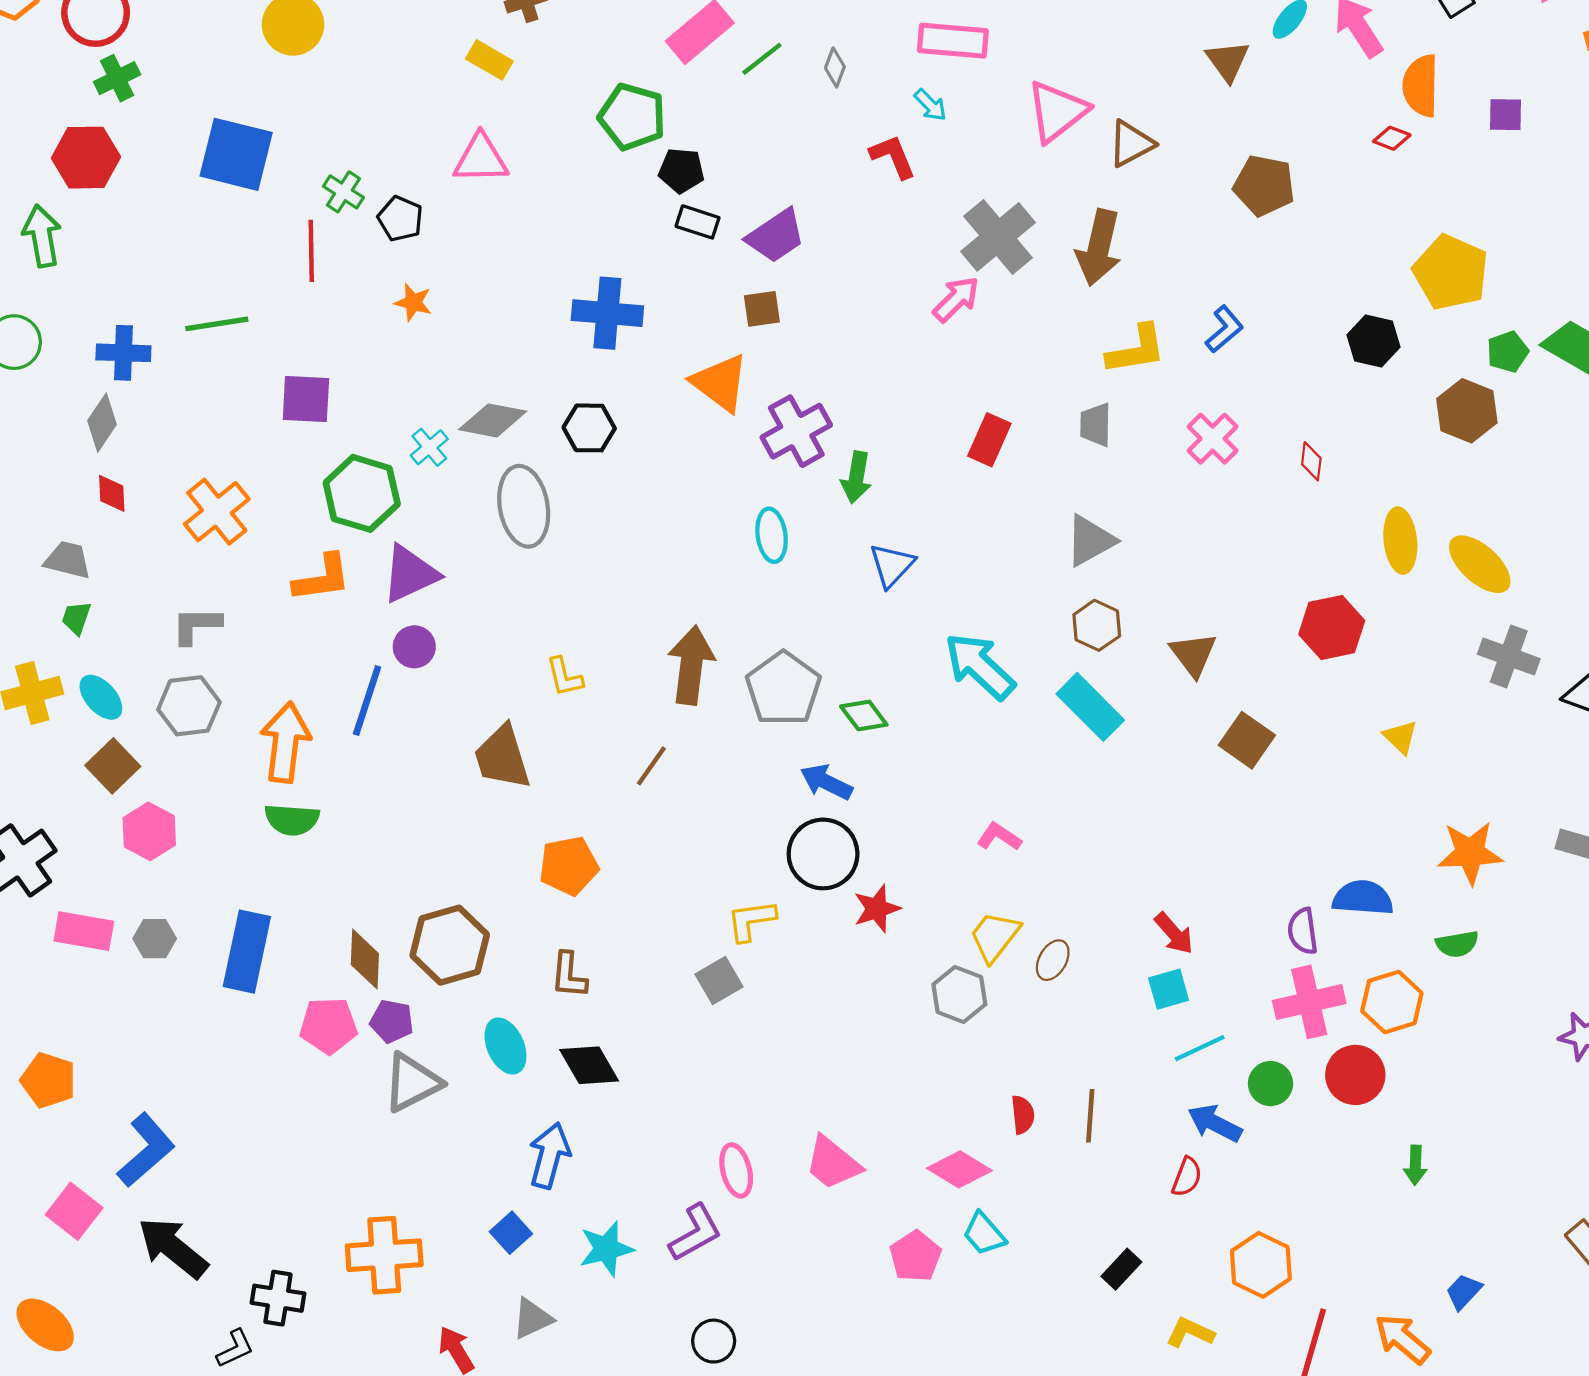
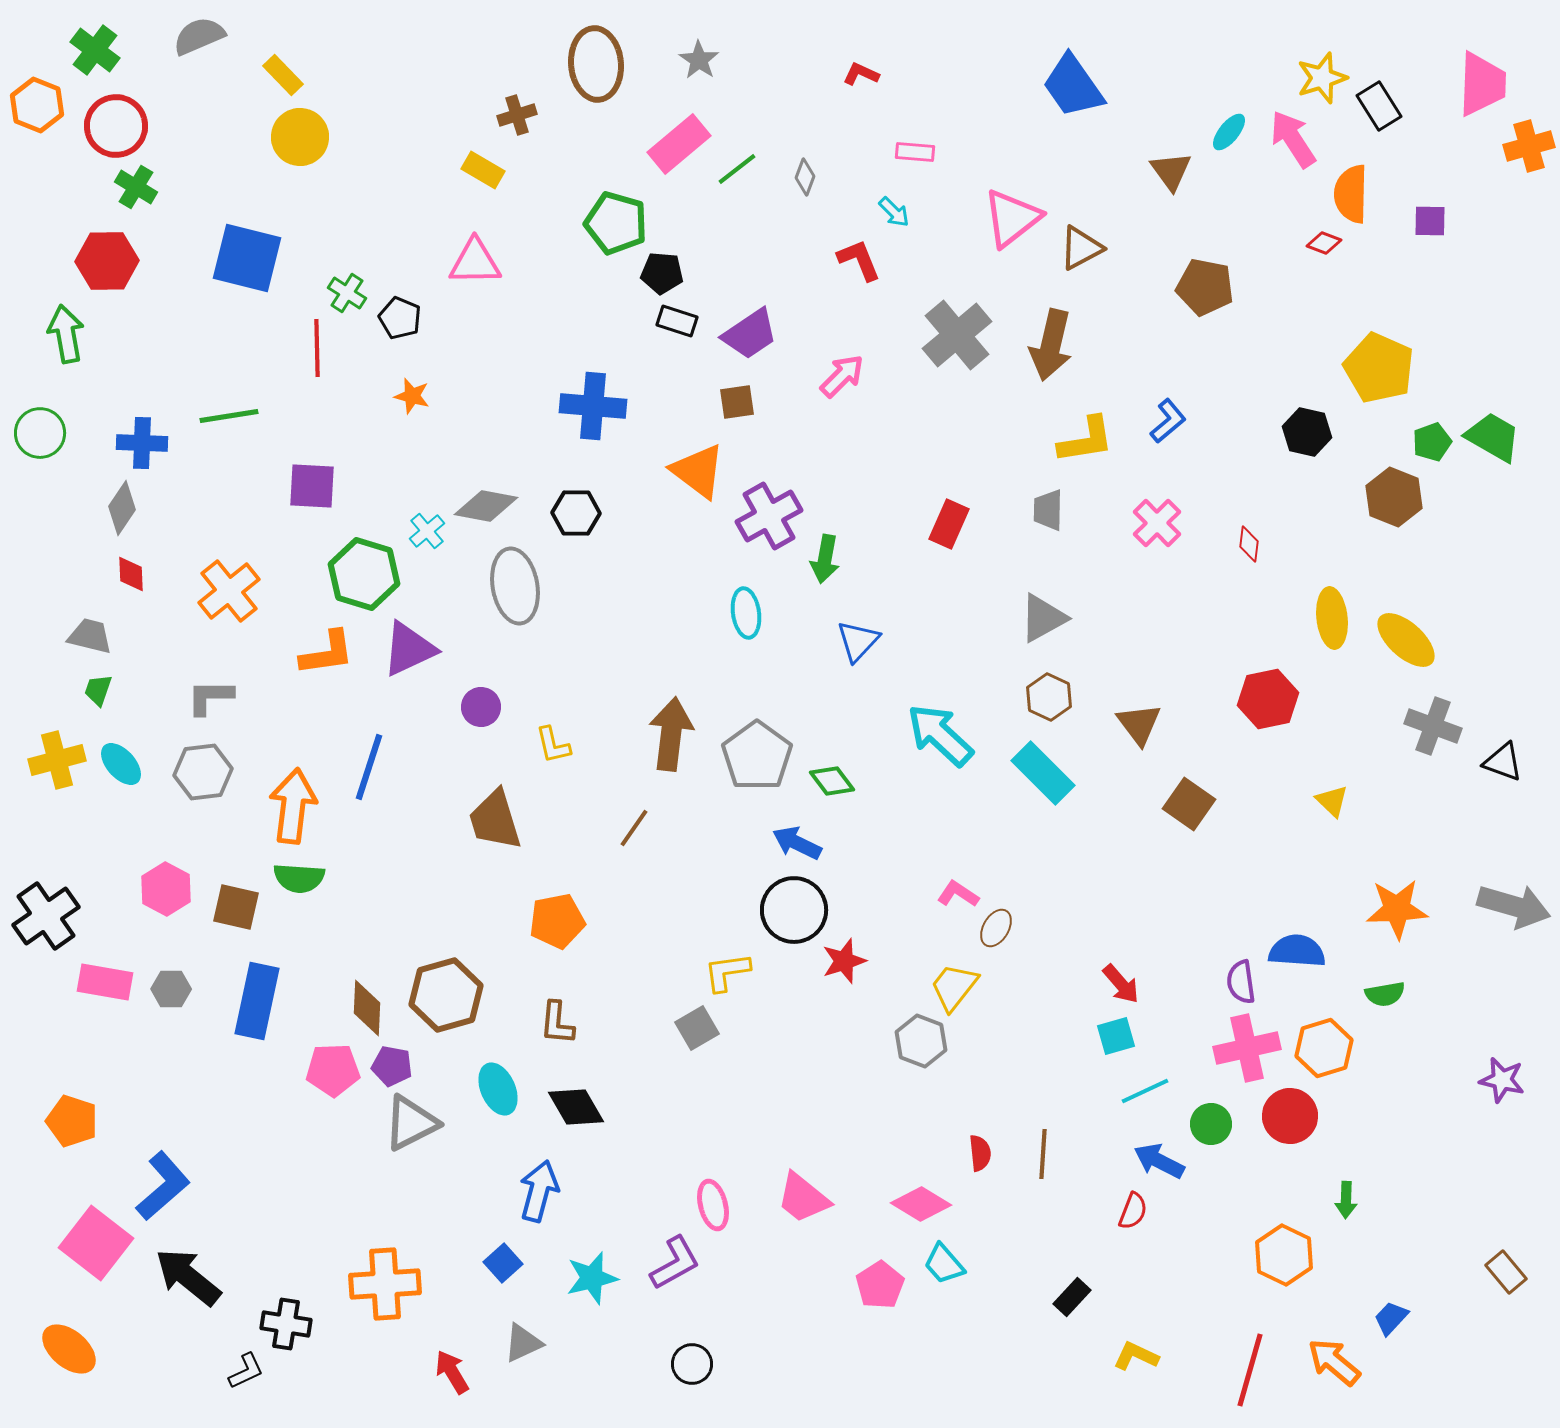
pink rectangle: (953, 41) -> (915, 152), size x0.6
green cross: (117, 78) -> (136, 187), turned -33
pink arrow: (956, 299) -> (842, 376), moved
purple circle: (414, 647) -> (481, 707), moved
brown square: (113, 766) -> (236, 907), moved, turned -33
brown ellipse: (1053, 960) -> (996, 928), moved
pink square: (74, 1211) -> (96, 1243), size x1.4
orange hexagon: (1261, 1265) -> (1284, 1255), moved

